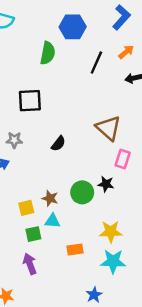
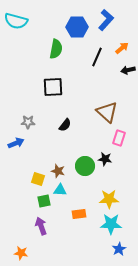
blue L-shape: (121, 17) -> (106, 20), moved
black square: (30, 101) -> (53, 87), moved
yellow square: (26, 208) -> (38, 179), turned 32
blue star: (94, 295) -> (119, 249), moved

